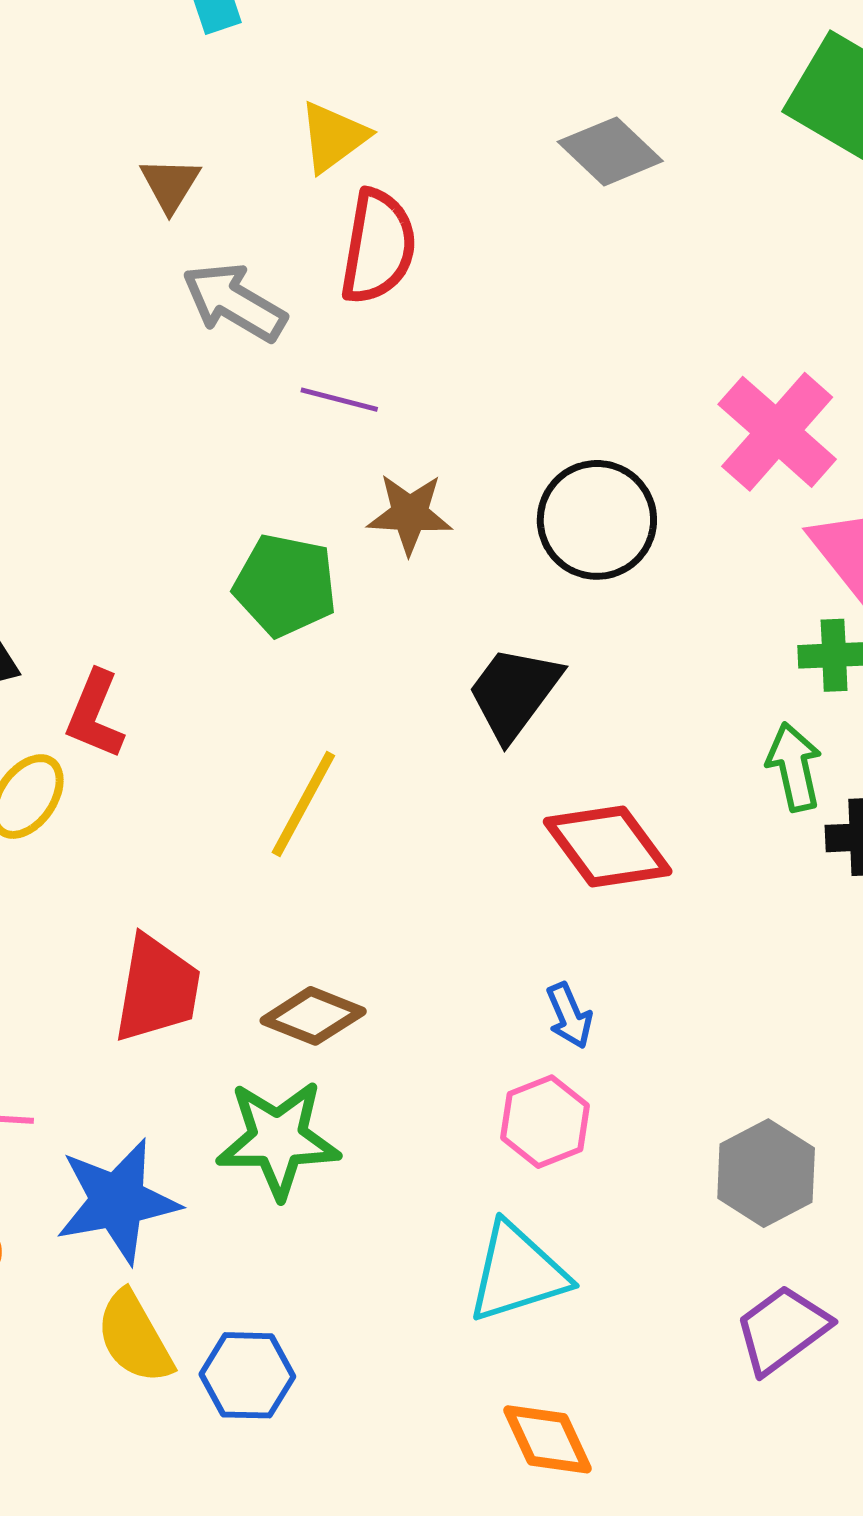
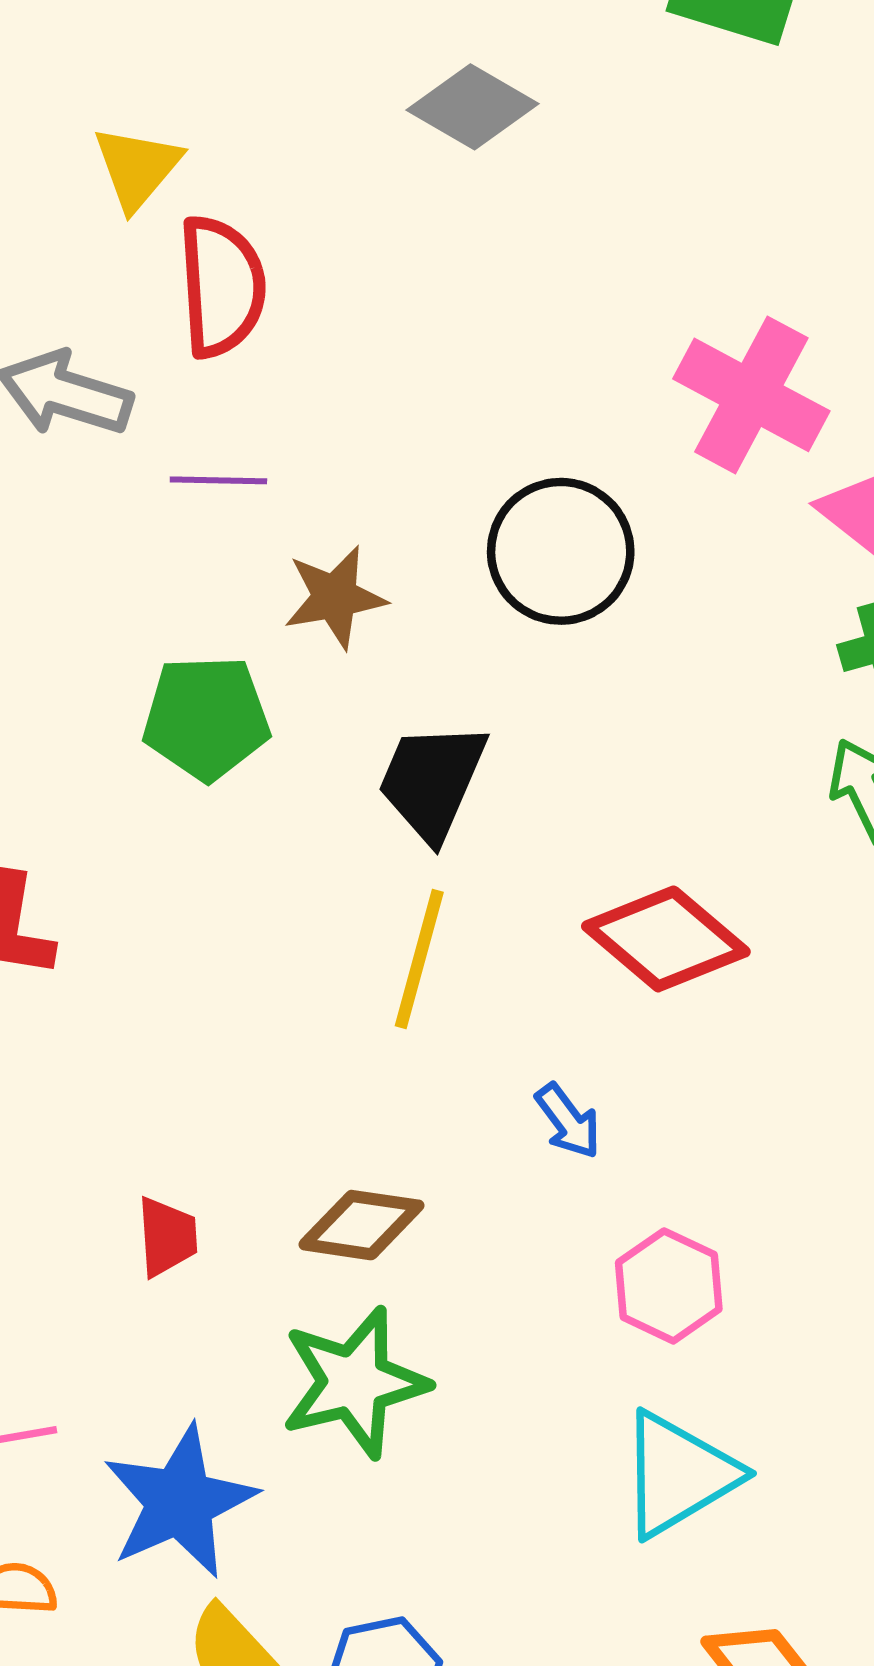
black trapezoid: (514, 693) -> (432, 781), moved
yellow line: (303, 804) -> (419, 959), moved
red trapezoid: (157, 989) -> (167, 1237), size x0.6
blue arrow: (569, 1016) -> (568, 1121), moved

